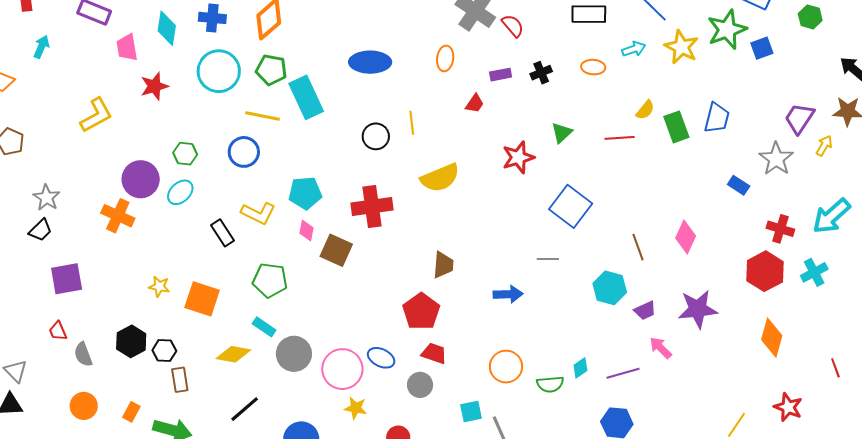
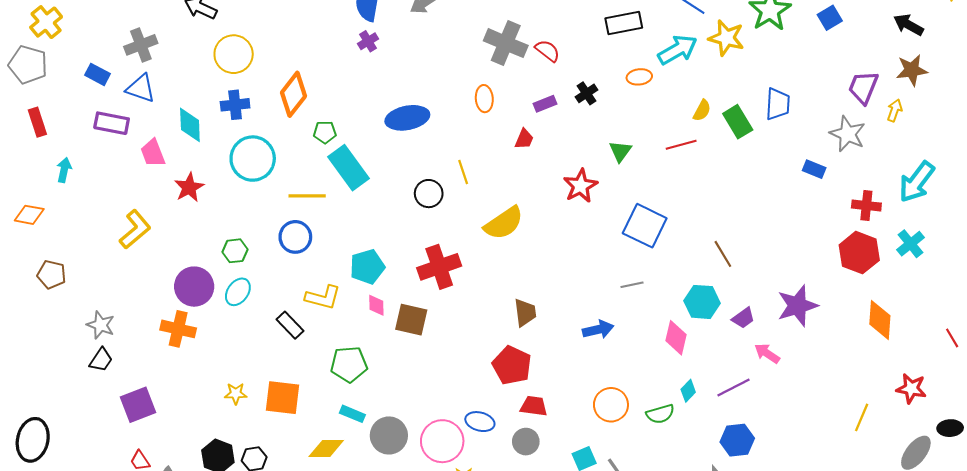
blue square: (762, 48) -> (830, 18), moved
cyan arrow: (634, 49) -> (678, 50), size x1.6
green pentagon: (271, 70) -> (325, 132), moved, size x0.7
pink diamond: (686, 237) -> (676, 338), moved

